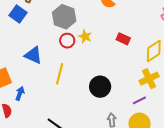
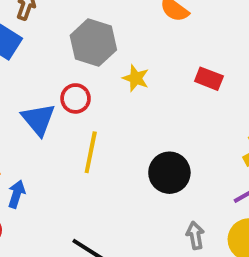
red circle: (67, 41) -> (76, 98), moved
blue triangle: (33, 55) -> (38, 119), turned 30

